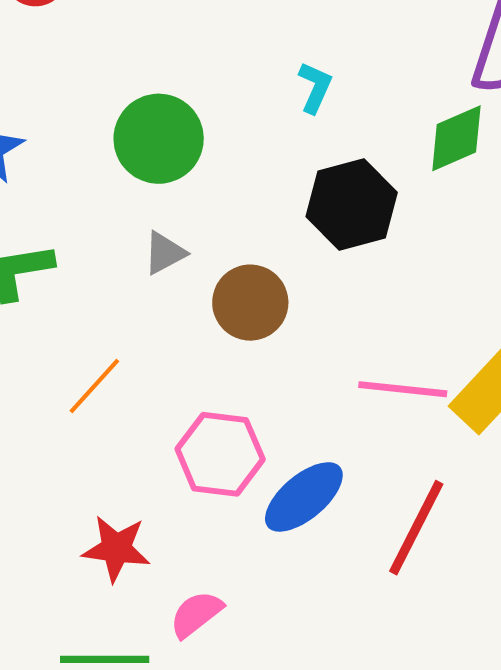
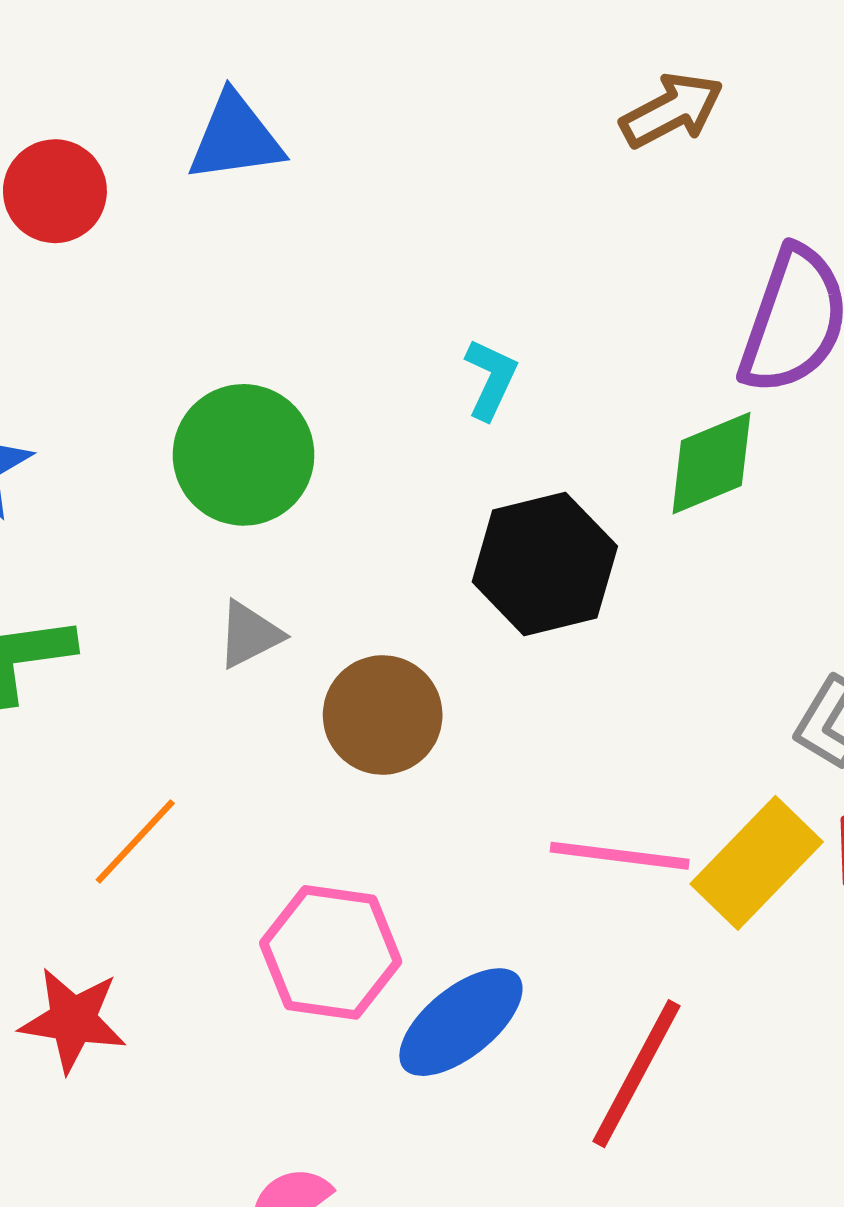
red star: (116, 549) -> (73, 1020), moved

